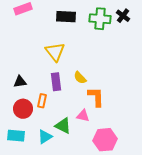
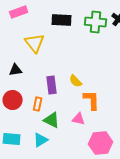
yellow triangle: (55, 52) -> (35, 43), moved
black triangle: (20, 82) -> (16, 70), moved
red circle: (23, 109) -> (13, 100), moved
green triangle: (63, 126) -> (52, 120), moved

